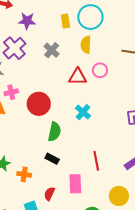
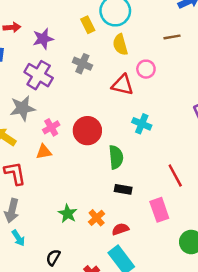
red triangle: (78, 77) -> (122, 85), turned 30
orange cross: (24, 174) -> (97, 218), turned -32
red semicircle: (49, 194) -> (120, 229), moved, turned 64

